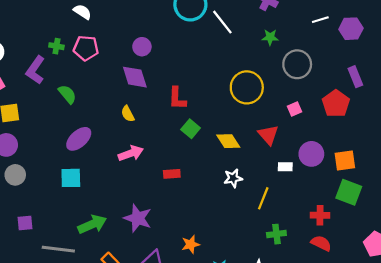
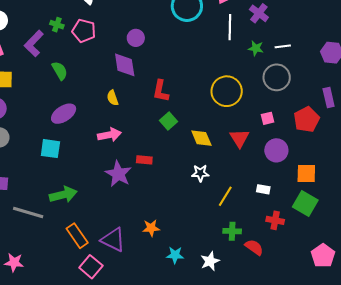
white line: (320, 20) -> (283, 46), moved
white line: (222, 22) -> (230, 27), moved, turned 30
purple circle: (311, 154) -> (276, 150), moved
white rectangle: (285, 167) -> (263, 189), moved
purple star: (138, 218) -> (118, 174), moved
red semicircle: (321, 243) -> (254, 247), moved

